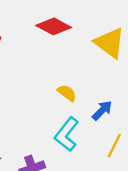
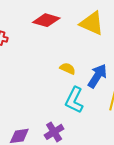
blue arrow: (102, 110) -> (97, 76), size x1.4

